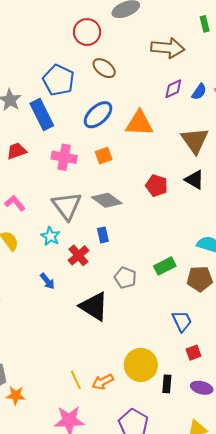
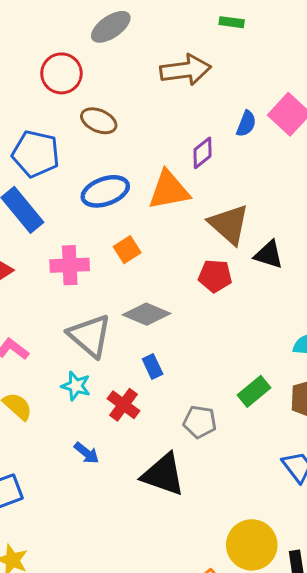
green rectangle: (205, 24) -> (232, 22), turned -56
purple diamond: (173, 89) -> (203, 153), moved
blue ellipse: (98, 115) -> (105, 191), turned 36
brown triangle: (195, 140) -> (229, 224), moved

